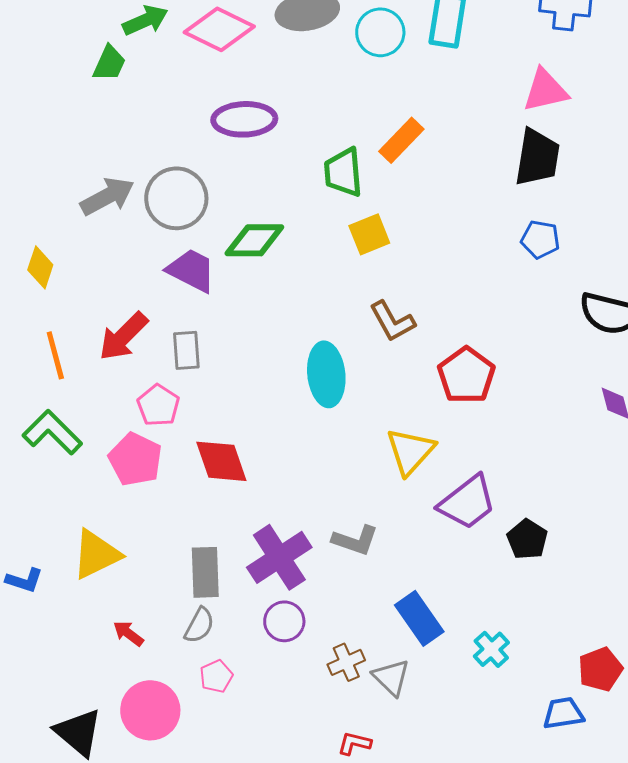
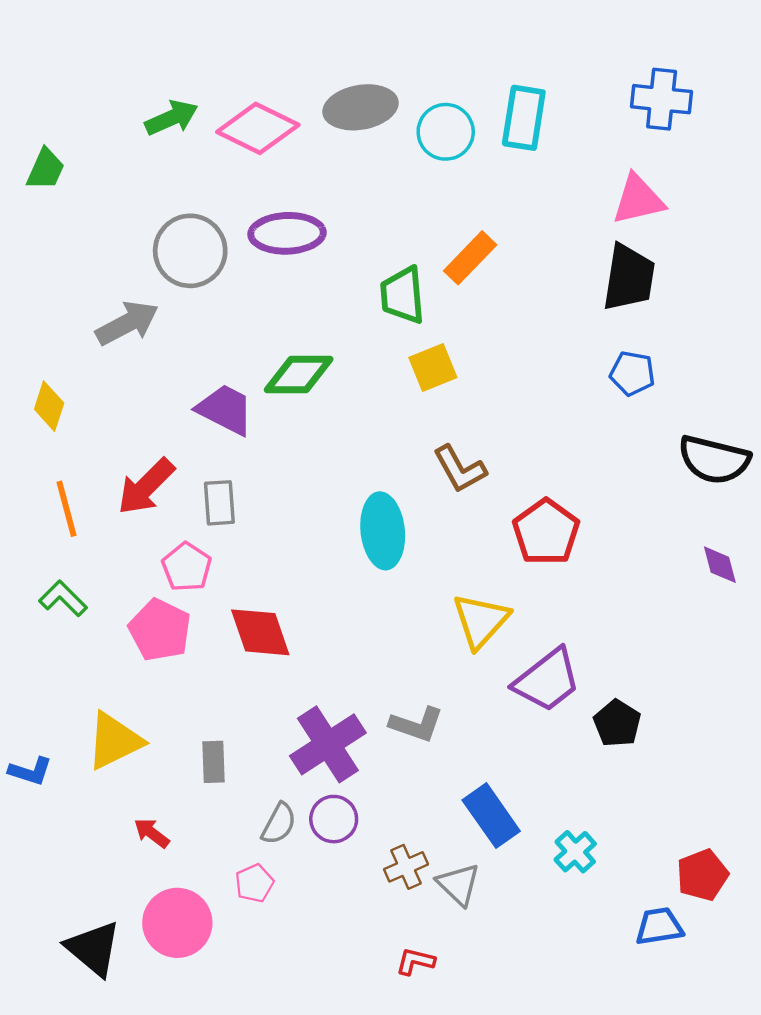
green trapezoid: (109, 63) -> (46, 169), moved
gray circle: (176, 198) -> (190, 251), moved
green L-shape: (52, 432) -> (63, 599), size x0.7
gray rectangle: (205, 572) -> (214, 762), moved, size x0.7
gray semicircle: (199, 625) -> (279, 824), moved

